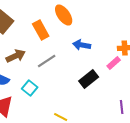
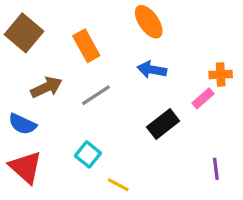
orange ellipse: (64, 15) -> (149, 22), moved
cyan square: (30, 88) -> (88, 154), moved

